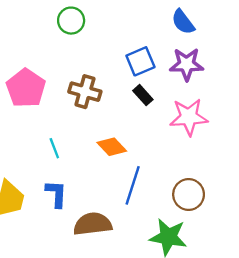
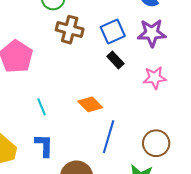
brown cross: (85, 92) -> (70, 30), moved
pink star: (189, 117) -> (155, 78), size x0.7

